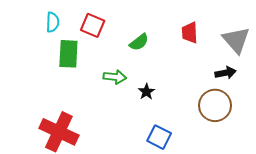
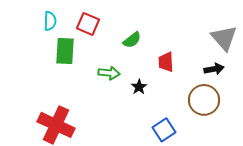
red trapezoid: (190, 33) -> (166, 62), moved
blue square: (159, 137) -> (164, 130), moved, turned 30

